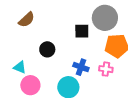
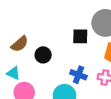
brown semicircle: (27, 20) -> (20, 44), moved

